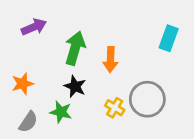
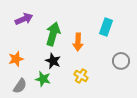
cyan rectangle: (169, 38) -> (106, 27), moved
gray circle: (147, 99) -> (121, 61), moved, size x0.7

